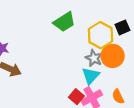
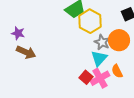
yellow hexagon: (100, 35) -> (90, 21), moved
orange semicircle: (118, 97) -> (117, 71), moved

